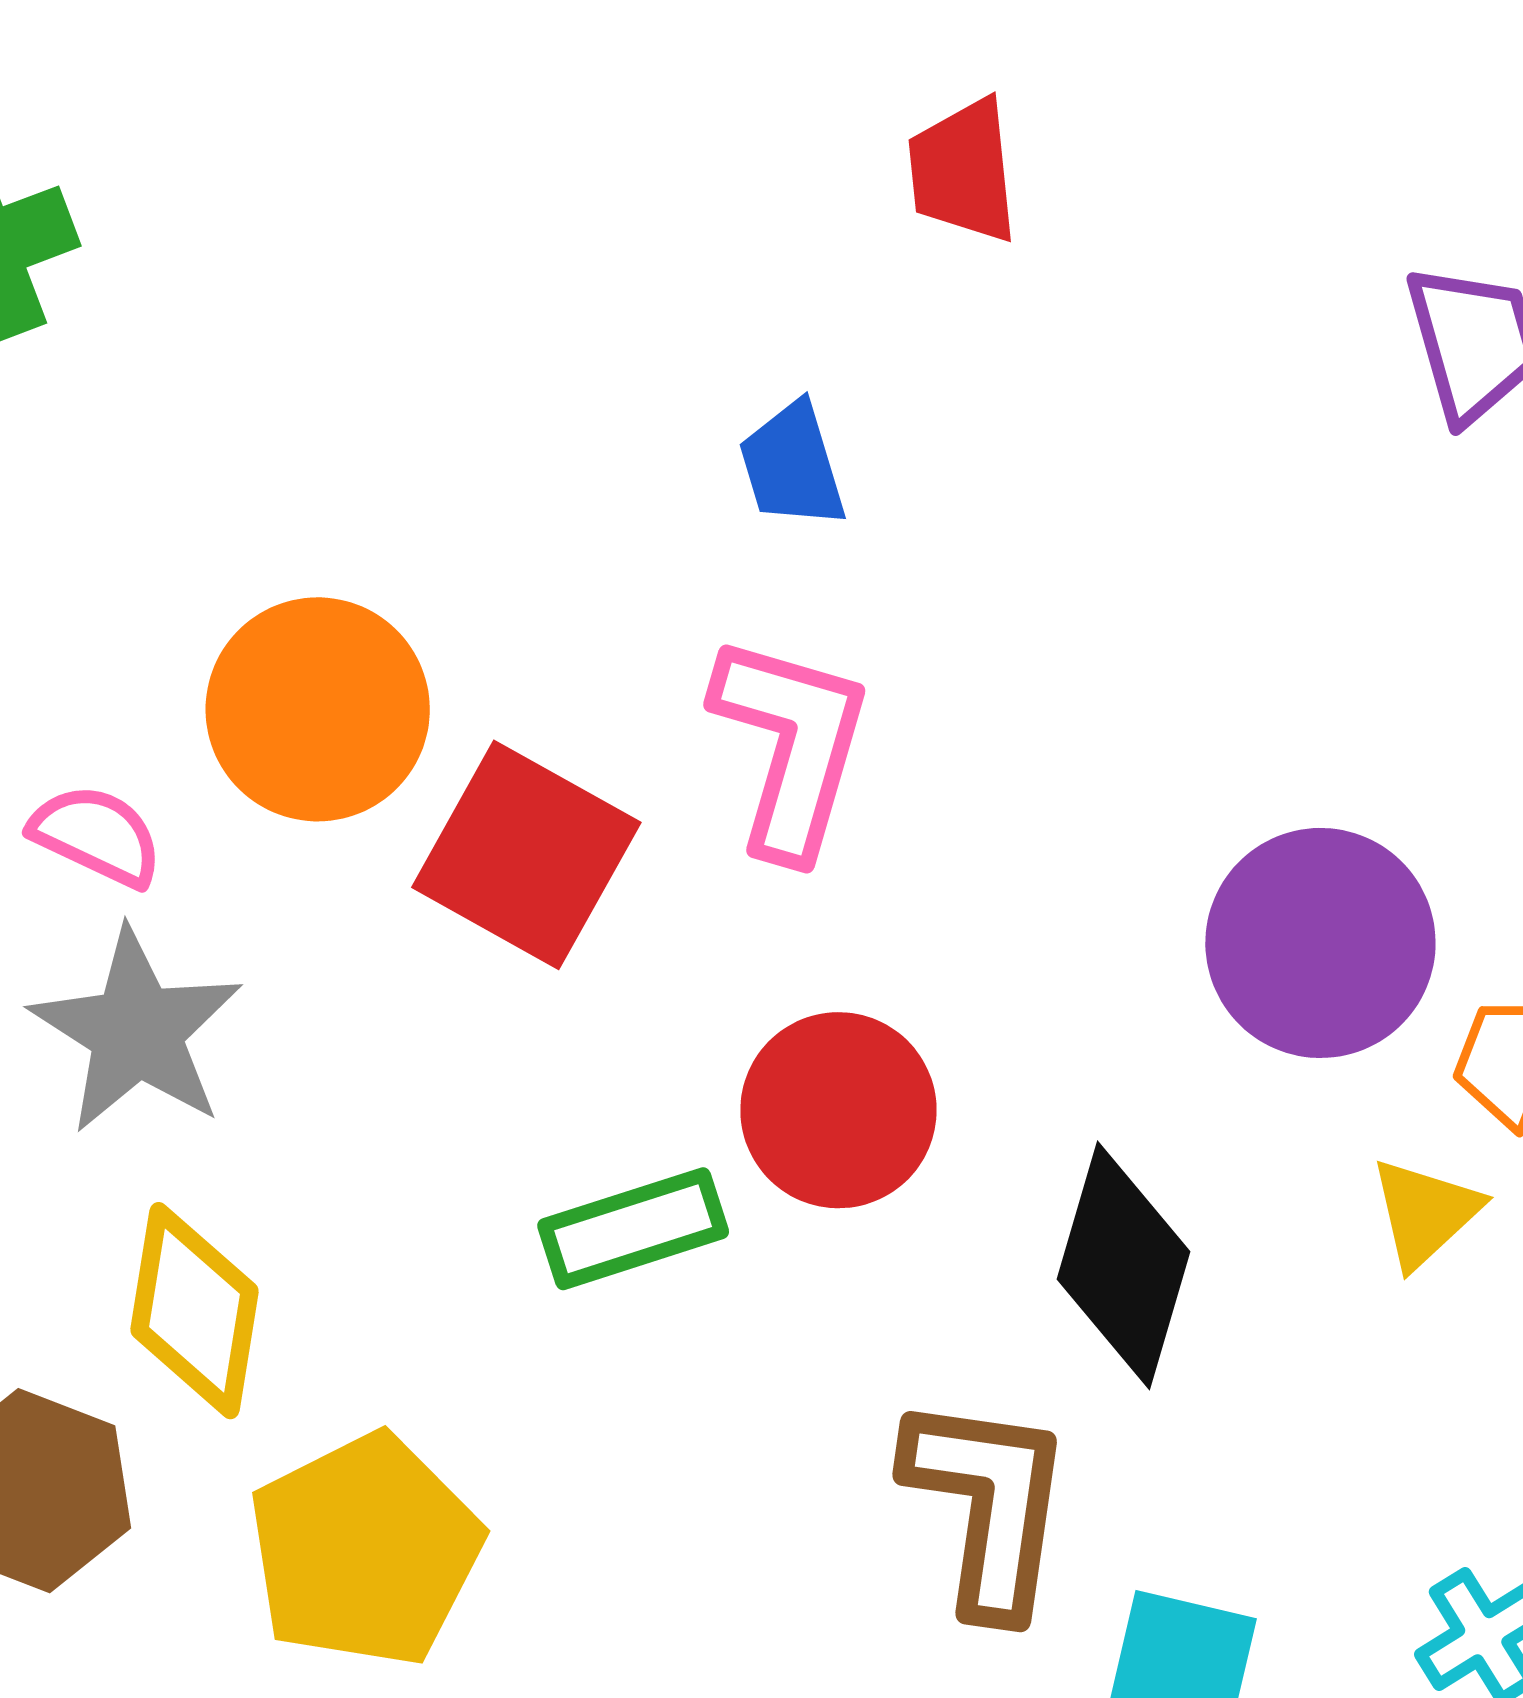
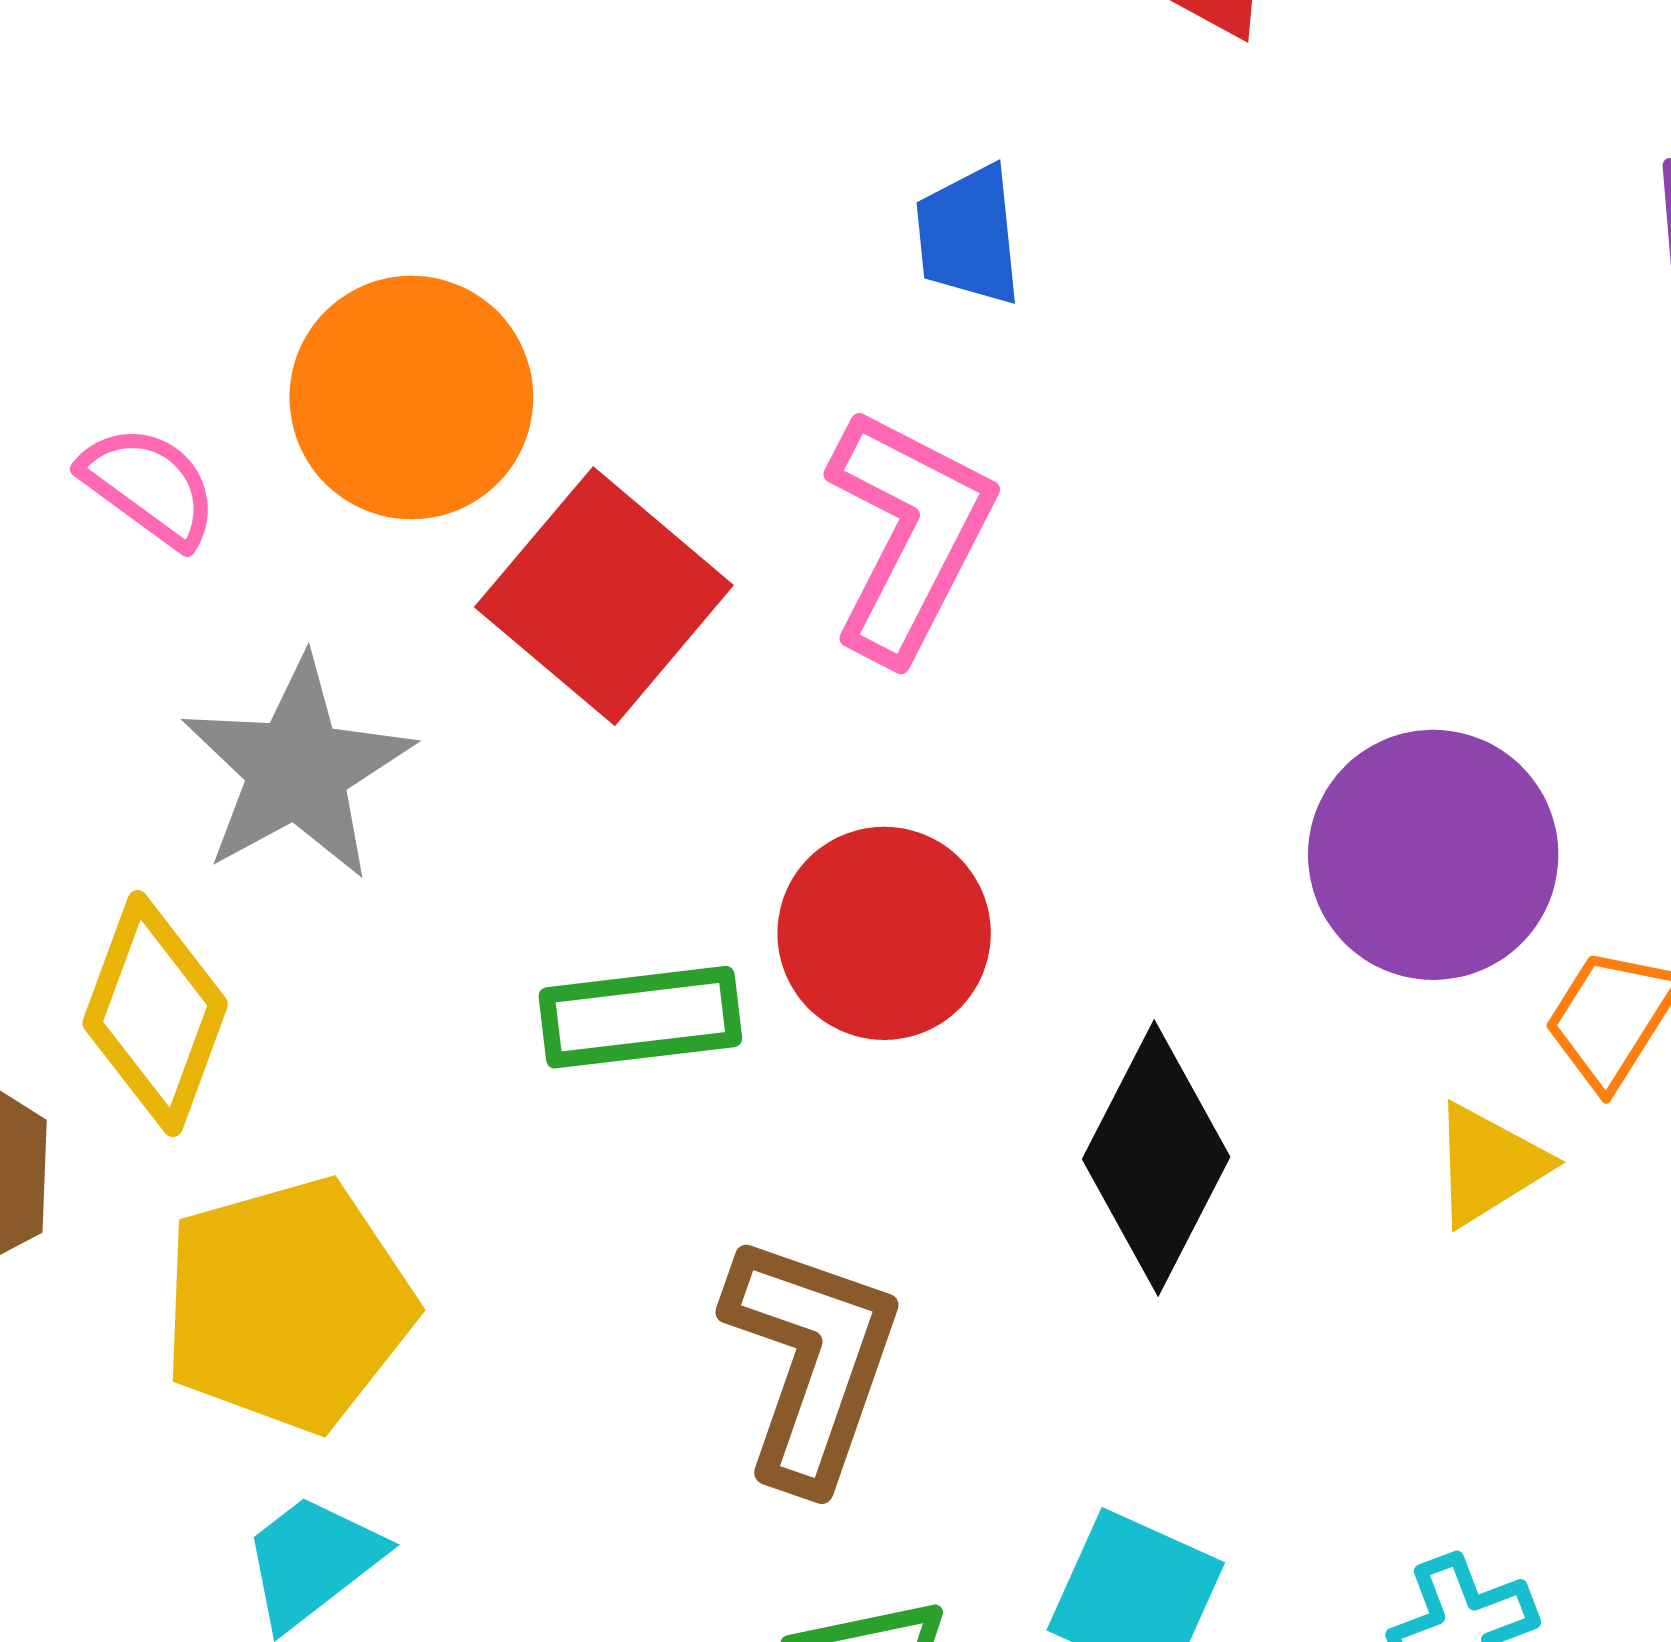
gray star: (137, 1031) -> (297, 769), moved
brown L-shape: (988, 1505) -> (812, 1361), moved

